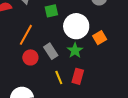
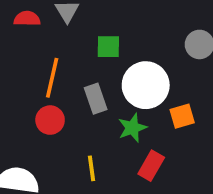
orange line: (26, 35) -> (52, 78), turned -30
gray rectangle: (51, 51) -> (96, 99), moved
red rectangle: (78, 76) -> (151, 166), moved

